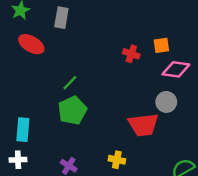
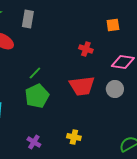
orange square: (161, 45) -> (113, 25), moved
red trapezoid: (143, 125) -> (82, 86), moved

